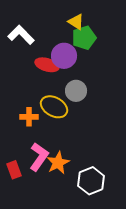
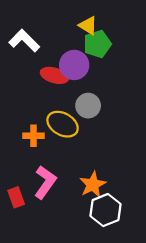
orange star: (58, 163) -> (93, 185), moved

